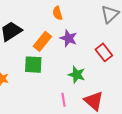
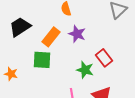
red rectangle: (104, 52) -> (104, 58), moved

